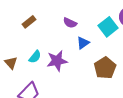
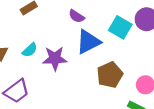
cyan square: (108, 27) -> (120, 27), turned -30
blue triangle: (83, 43) -> (88, 42), size x1.6

